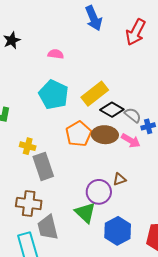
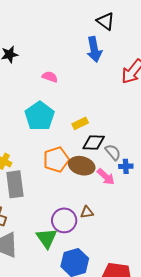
yellow rectangle: (95, 94) -> (80, 123), size x0.6
black diamond: (112, 110) -> (94, 143), turned -40

